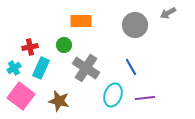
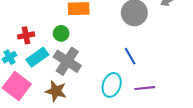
cyan rectangle: (41, 68) -> (37, 57), turned 30
gray cross: (86, 68) -> (67, 61), moved

